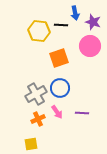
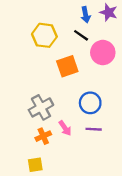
purple star: (93, 22) -> (109, 12), moved
black line: (61, 25) -> (81, 35), moved, turned 32
blue circle: (60, 88) -> (90, 103), moved

